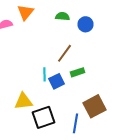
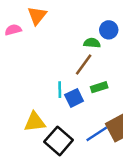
green semicircle: (62, 16) -> (92, 43), moved
black square: (44, 117) -> (59, 141), turned -30
blue line: (76, 123) -> (97, 134), moved, turned 48

